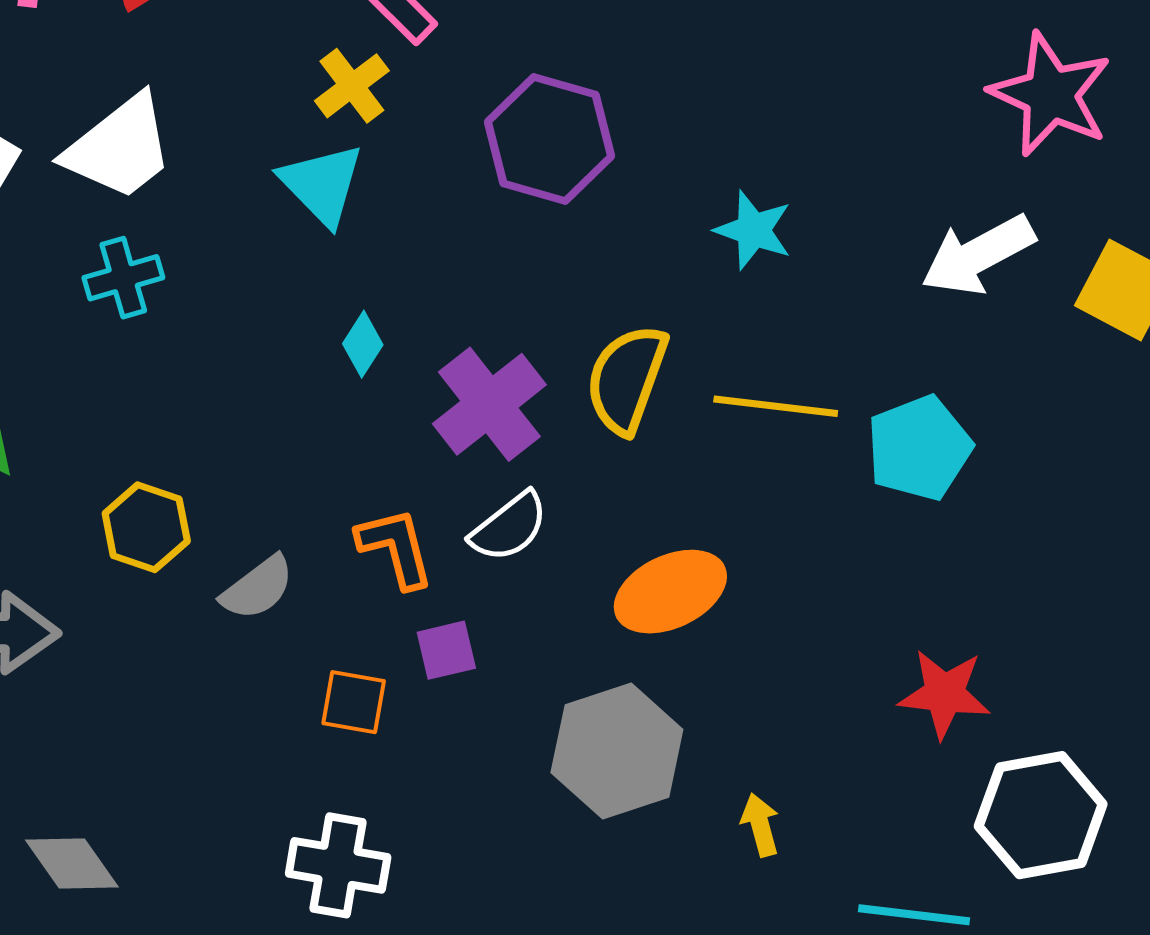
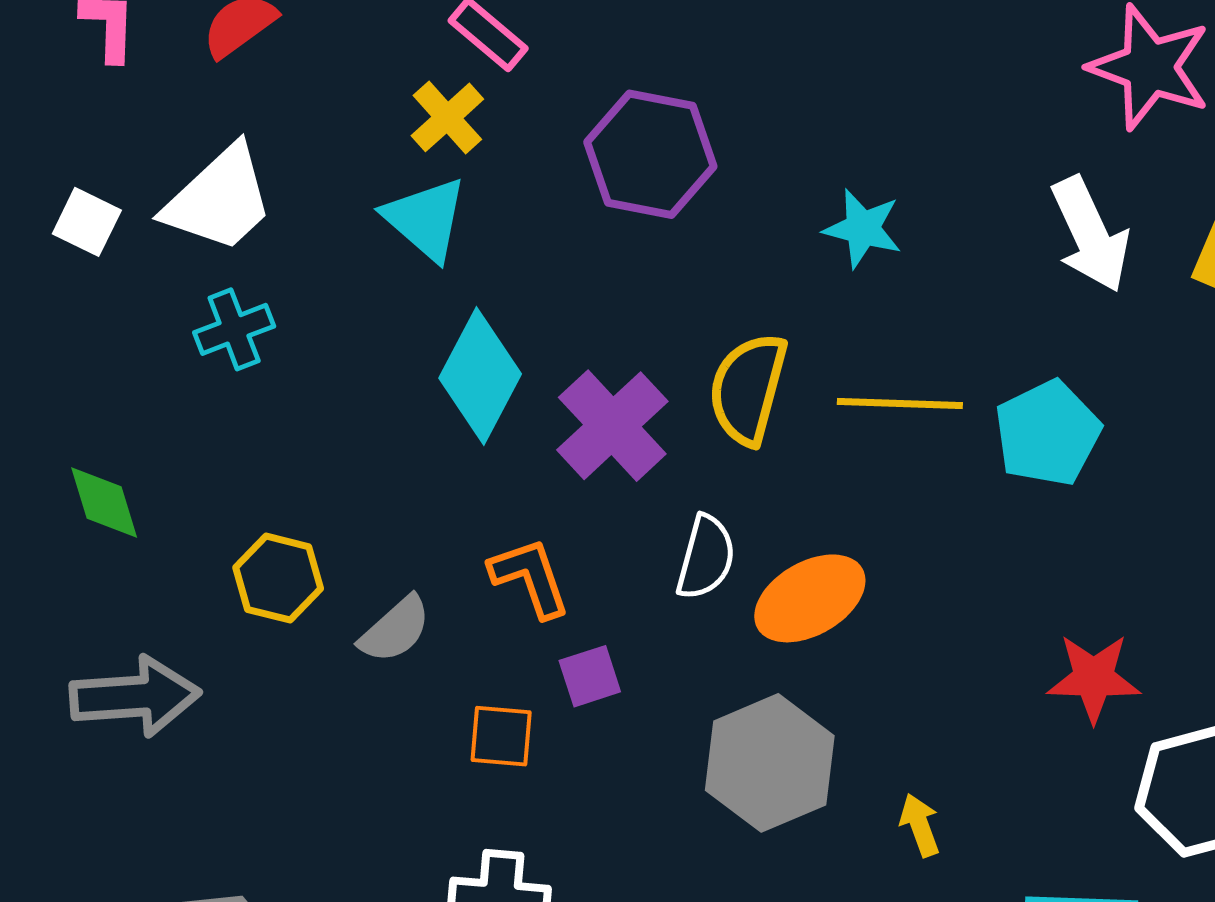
white arrow: (978, 255) -> (1090, 234), turned -82
cyan diamond: (363, 344) -> (480, 376), size x2.0
white semicircle: (509, 527) -> (706, 557), moved, turned -32

